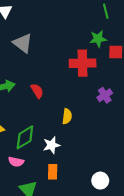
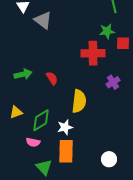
gray triangle: (23, 43) -> (43, 20), moved
yellow semicircle: (67, 116) -> (79, 101), size x1.6
orange rectangle: (53, 172) -> (66, 151), size x1.6

